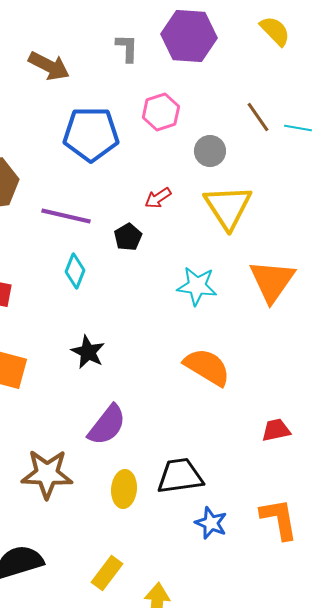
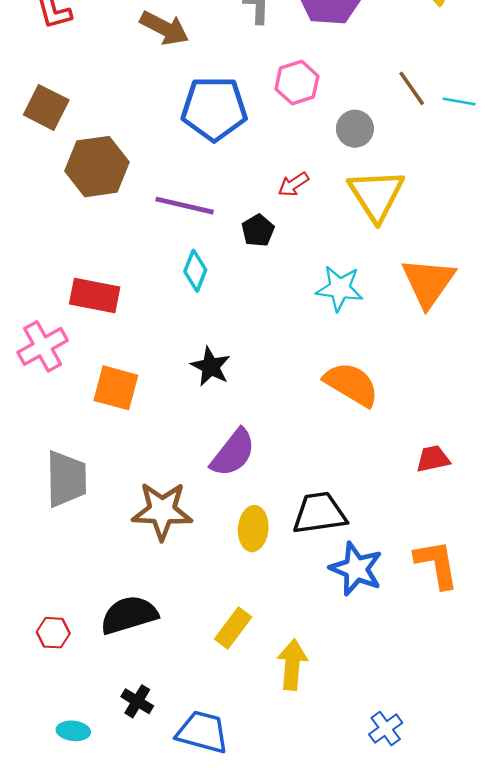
blue star: (211, 523) -> (356, 569), size x1.4

